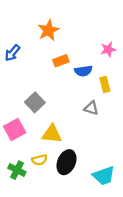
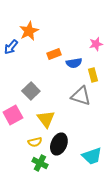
orange star: (48, 30) -> (29, 31), moved
gray triangle: (91, 108) -> (81, 96), size x1.5
yellow triangle: (52, 134) -> (46, 119), turned 48
green cross: (17, 170) -> (40, 163), moved

